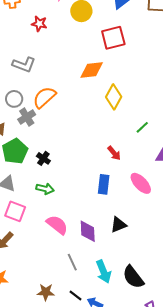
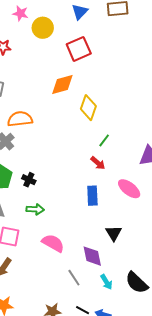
orange semicircle: (44, 97) -> (20, 119), turned 45
green line: (142, 127) -> (104, 140), moved
black triangle: (118, 225) -> (114, 233), turned -30
purple diamond: (88, 231) -> (92, 256), moved
cyan arrow: (104, 272) -> (106, 282), size x0.7

